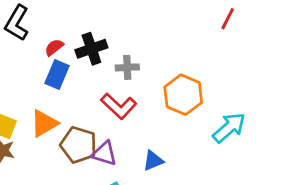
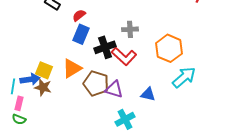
black cross: (91, 49) -> (105, 47), moved
cyan arrow: (229, 128) -> (184, 77), moved
blue triangle: (153, 161) -> (148, 94), turned 35

